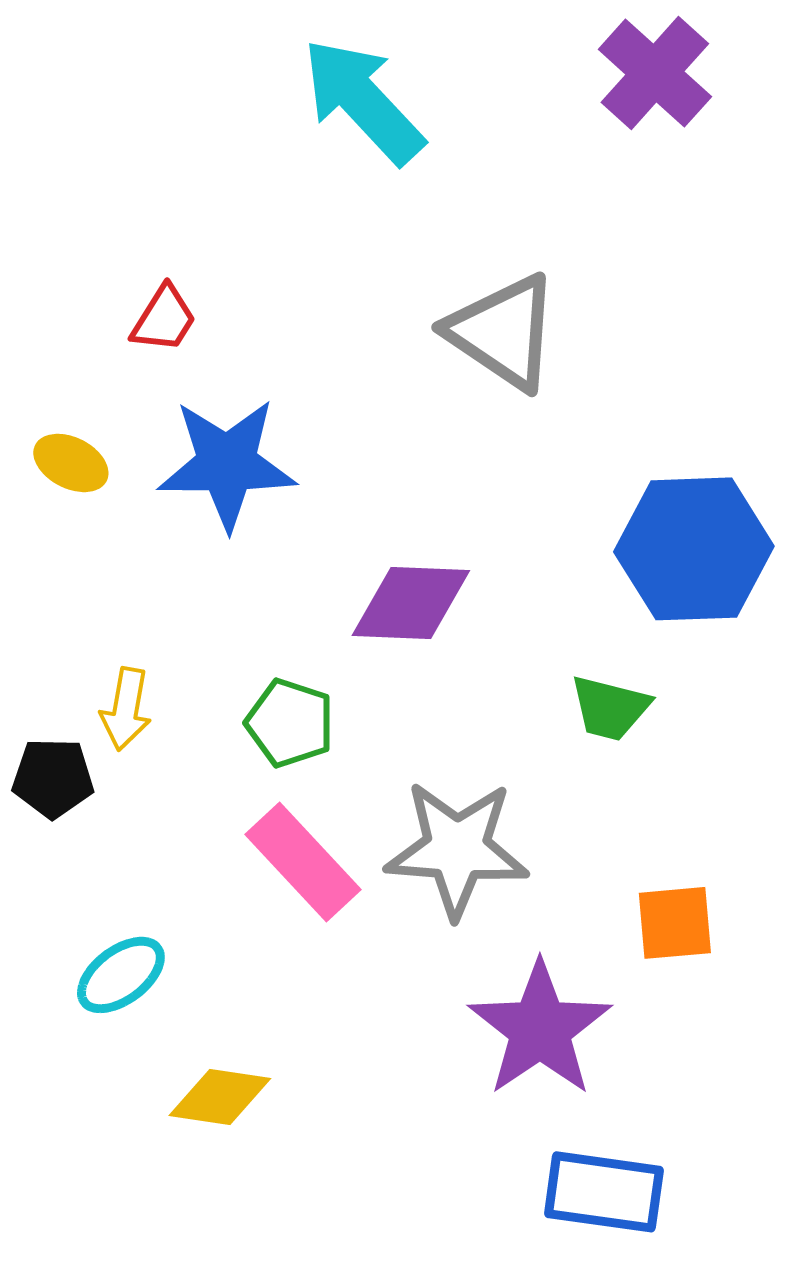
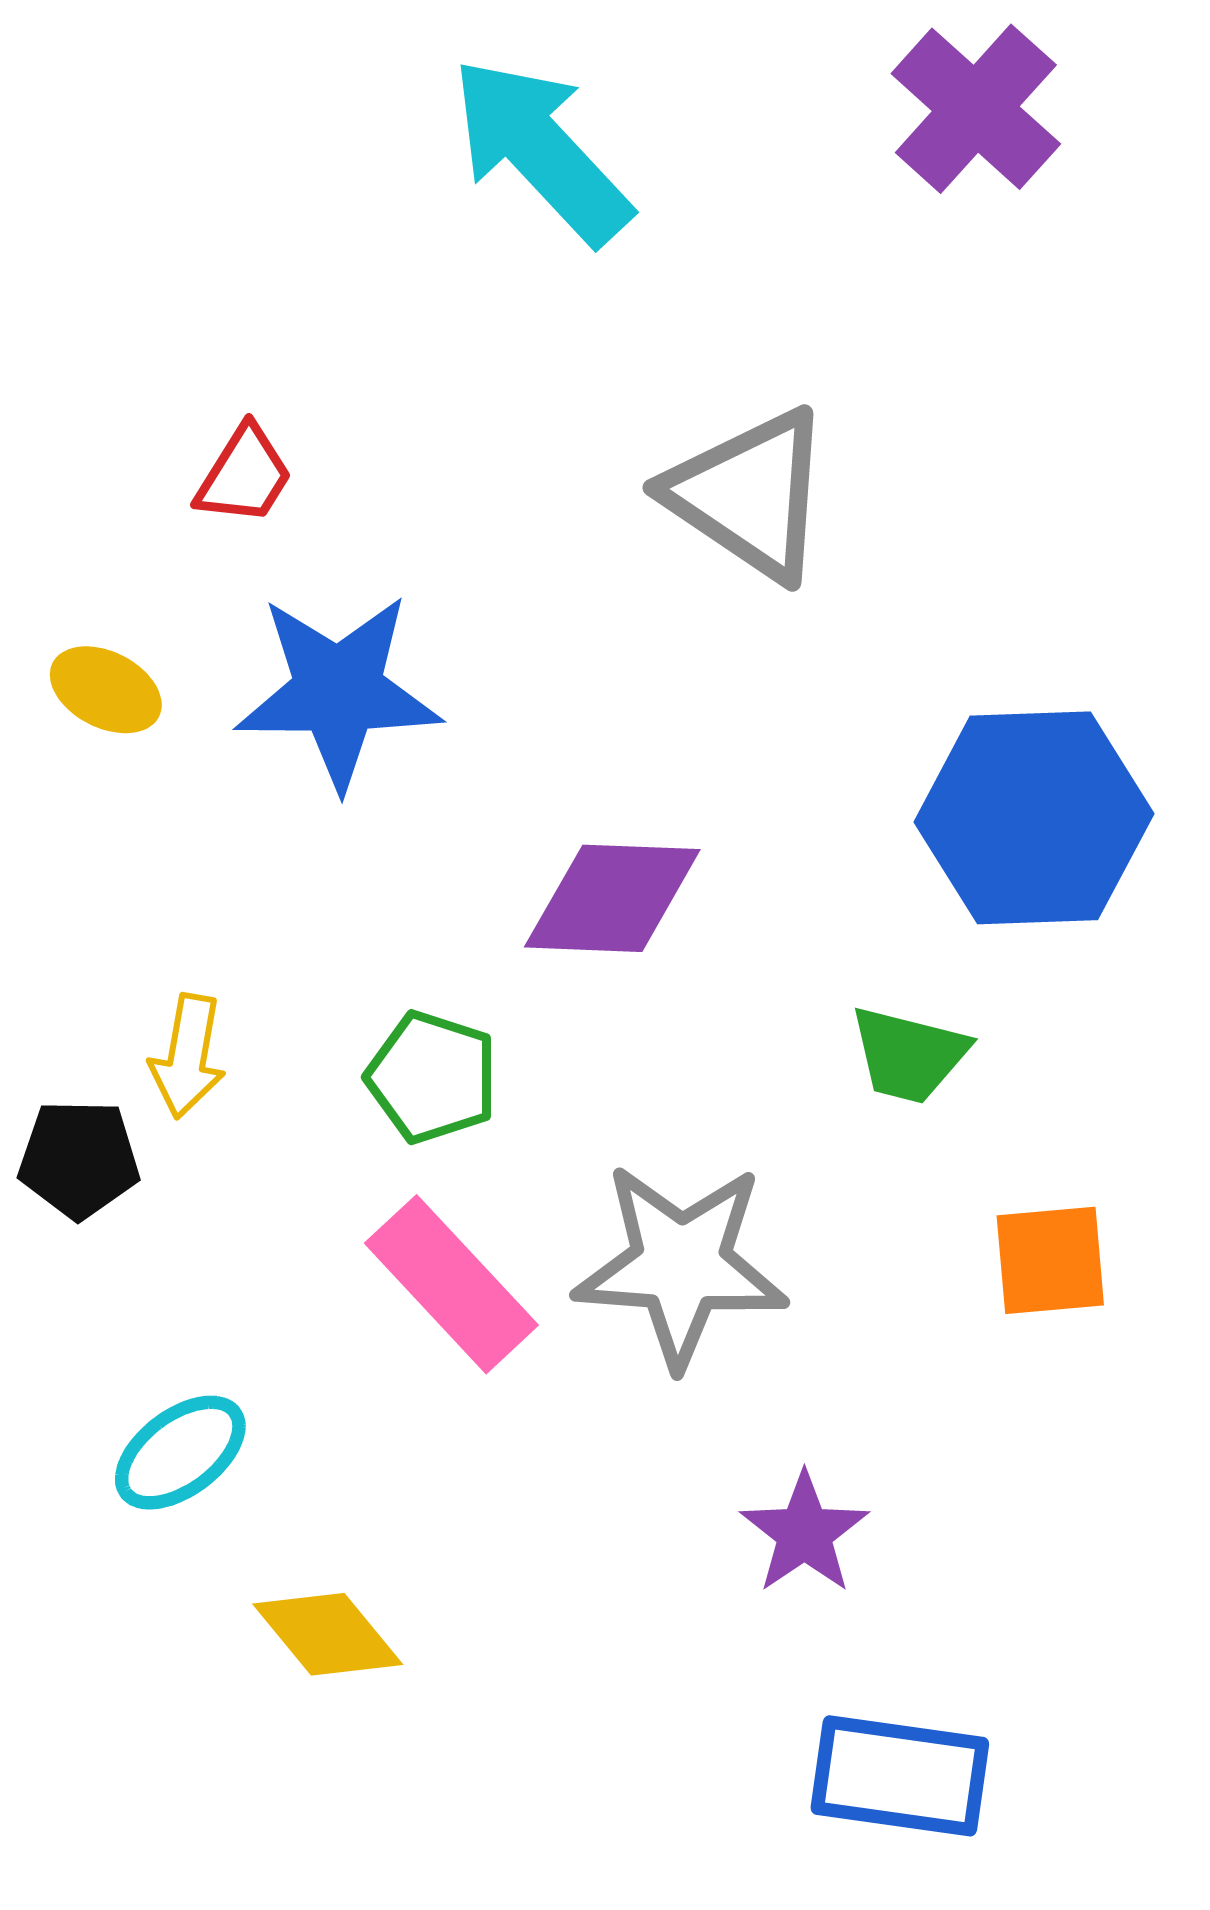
orange square: (675, 923) -> (1050, 1260), moved
purple star: (540, 1029) -> (804, 1533), size x0.6
yellow diamond: (220, 1097) -> (328, 1634), turned 42

